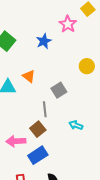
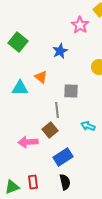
blue star: (44, 41) -> (60, 51), moved
gray square: (59, 90) -> (71, 91), turned 35
blue rectangle: (38, 155) -> (63, 157), moved

